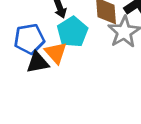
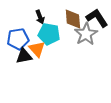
cyan pentagon: (73, 32) -> (49, 34), turned -30

